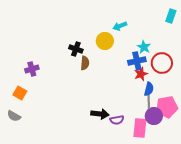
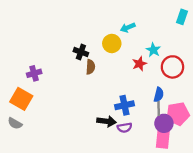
blue cross: (137, 61) -> (125, 105), moved
red star: (141, 74) -> (139, 64), moved
orange square: (20, 93) -> (21, 99), size x1.5
pink rectangle: (140, 128) -> (163, 138), moved

